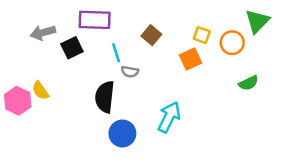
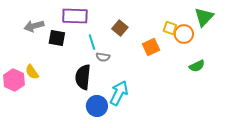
yellow square: (202, 35) -> (170, 28), moved
black square: (72, 48) -> (57, 38), turned 36
cyan arrow: (169, 117) -> (119, 93), moved

